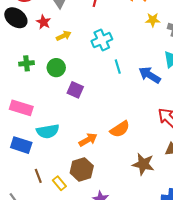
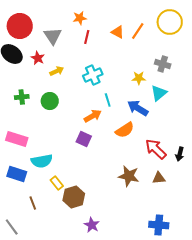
yellow star: (153, 20) -> (139, 78), moved
purple square: (75, 90) -> (84, 139), moved
orange semicircle: (120, 129) -> (125, 130), moved
orange arrow: (88, 140) -> (93, 116), moved
brown star: (143, 164) -> (129, 176), moved
yellow rectangle: (59, 183) -> (57, 183), moved

